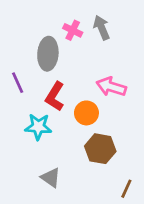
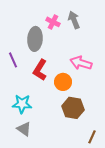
cyan star: (38, 127) -> (22, 104), moved
gray triangle: (51, 178) -> (24, 129), moved

